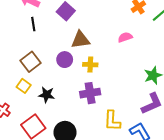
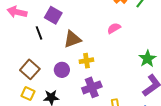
black line: (33, 24) -> (39, 33), moved
purple circle: (65, 60) -> (62, 70), moved

